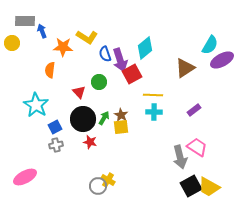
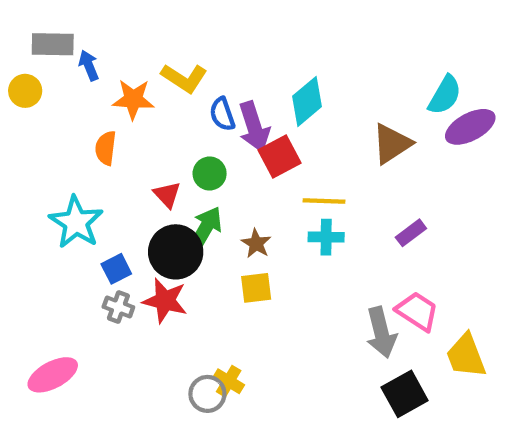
green arrow: (104, 118) -> (205, 229), moved, size x1.5
yellow square: (121, 127) -> (256, 288), moved
red star: (90, 142) -> (165, 301), moved, size x1.5
gray cross: (56, 145) -> (118, 307), turned 32
yellow trapezoid: (209, 187) -> (466, 356), moved, turned 40

